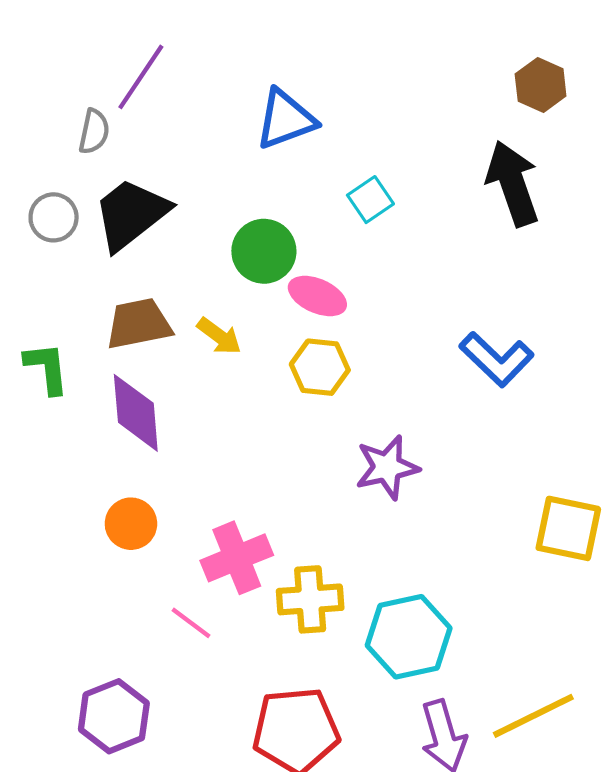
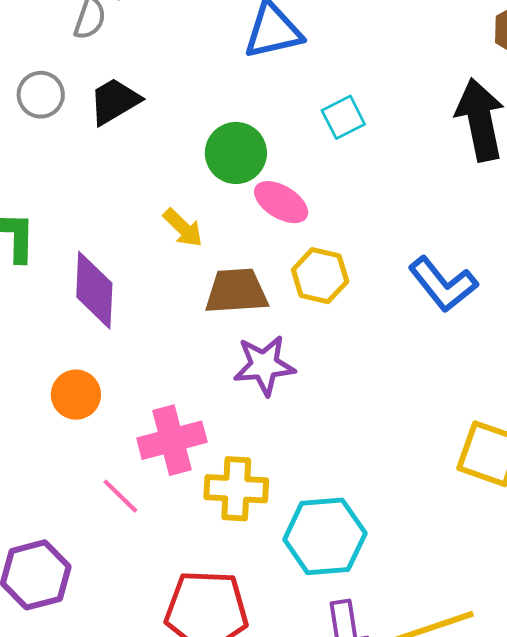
black trapezoid: (131, 214) -> (115, 101), size x0.7
brown trapezoid: (139, 324) -> (236, 291), moved
yellow hexagon: (320, 367) -> (320, 276), moved
purple star: (387, 467) -> (264, 365), moved

